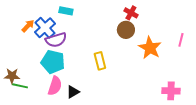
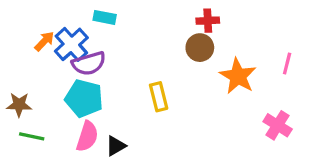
red cross: (131, 13) -> (208, 21), turned -32
brown star: (12, 76) -> (19, 105), moved
pink cross: (171, 91) -> (278, 125), moved, turned 30

